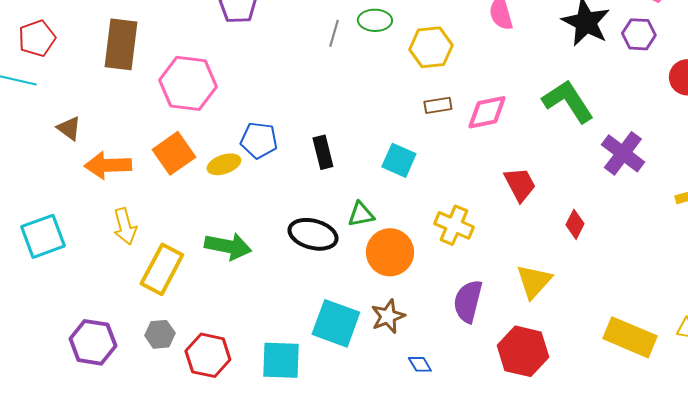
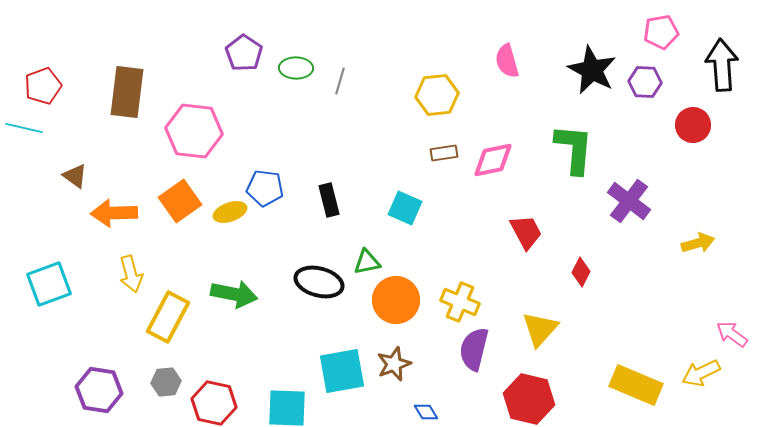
green ellipse: (375, 20) -> (296, 68), moved
green L-shape: (568, 101) -> (574, 149), turned 38
yellow cross: (454, 225) -> (460, 302), moved
cyan square: (336, 323) -> (342, 371), turned -30

